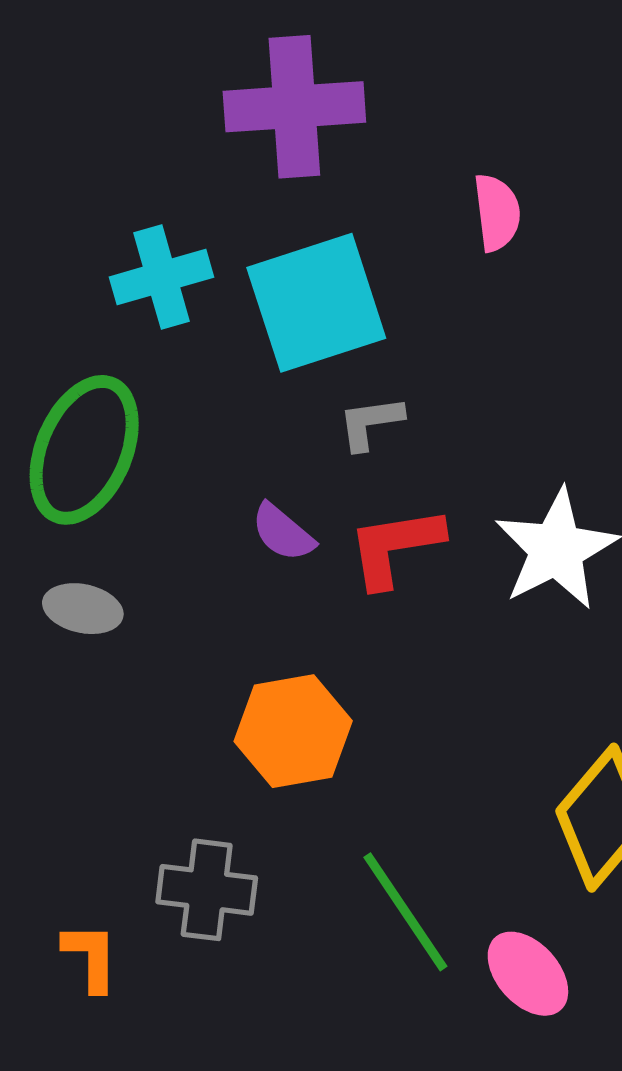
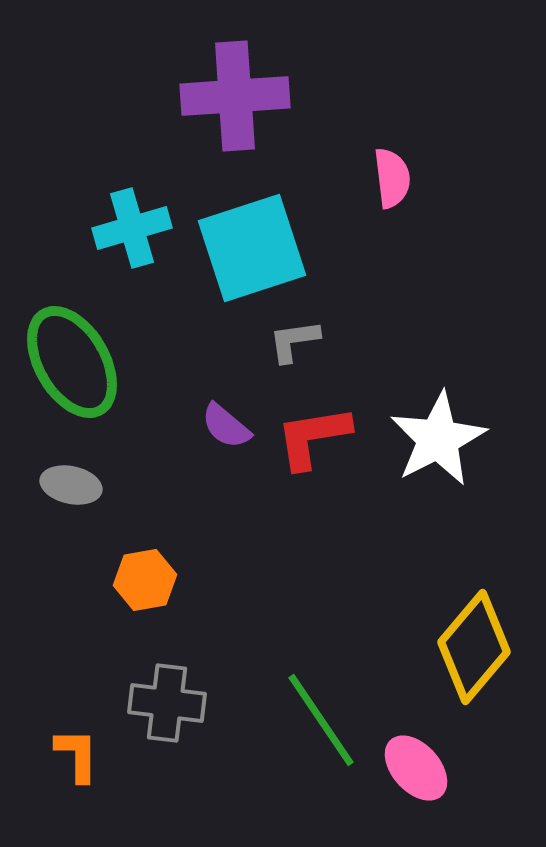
green ellipse: (84, 450) -> (72, 362), turned -53
orange hexagon: (293, 731) -> (145, 580), moved, size x0.7

